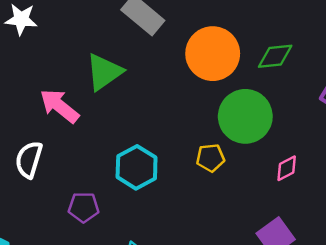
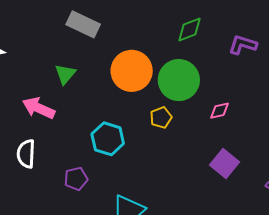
orange circle: (213, 54) -> (132, 71), moved
green triangle: (104, 72) -> (65, 74), size x0.7
pink diamond: (287, 168) -> (220, 111), turned 30

